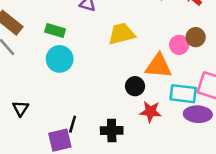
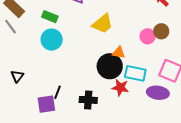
yellow trapezoid: (122, 34) -> (103, 24), turned 150
orange triangle: (158, 66) -> (119, 53), moved, size x0.6
black circle: (135, 86) -> (110, 66), size x1.6
cyan rectangle: (183, 94) -> (135, 73), moved

